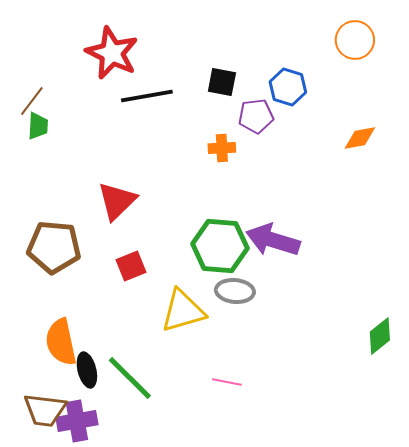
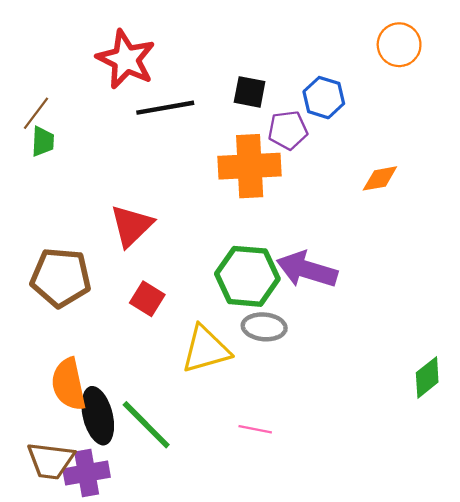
orange diamond: (360, 138) -> (380, 178), moved
orange cross: (222, 148) -> (250, 166), size x2.0
red square: (131, 266) -> (147, 299), turned -36
black ellipse: (87, 370) -> (98, 416), size x1.4

